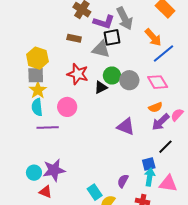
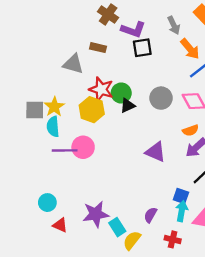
gray arrow: (125, 18) -> (174, 25), moved, size x0.7
gray triangle: (101, 49) -> (73, 64), moved
yellow hexagon: (37, 58) -> (92, 110), moved
gray square: (36, 75) -> (35, 110), moved
green circle: (112, 75) -> (121, 93), moved
pink circle: (67, 107) -> (83, 147), moved
blue square: (149, 164) -> (181, 196), turned 32
purple star: (54, 170) -> (96, 214), moved

